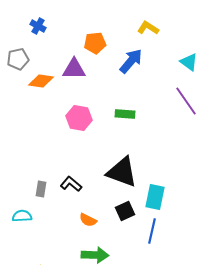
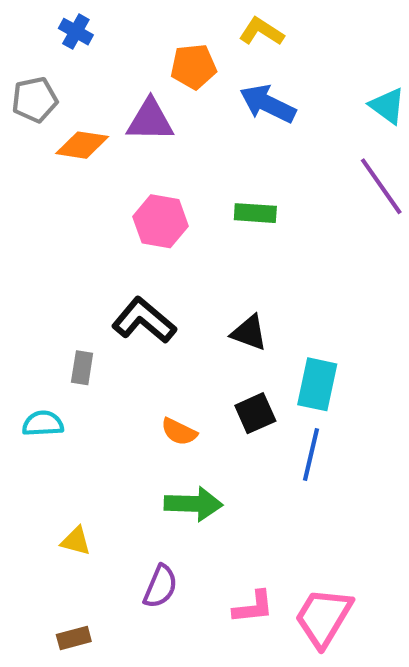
yellow L-shape: (148, 28) -> (262, 32), moved
blue arrow: (131, 61) -> (268, 104), turned -104
black triangle: (122, 172) -> (249, 333), size x0.6
black L-shape: (71, 184) -> (144, 320), moved, size x1.4

